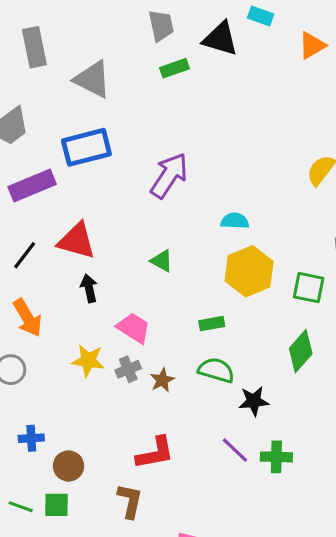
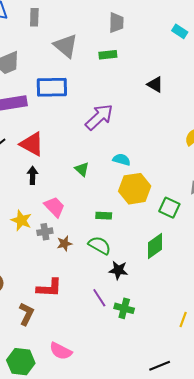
black triangle: (220, 39) -> (155, 84), moved, size x0.7
gray rectangle: (34, 47) -> (34, 17), size x0.7
green rectangle: (175, 68) -> (108, 55), moved
cyan semicircle: (235, 221) -> (122, 160), moved

